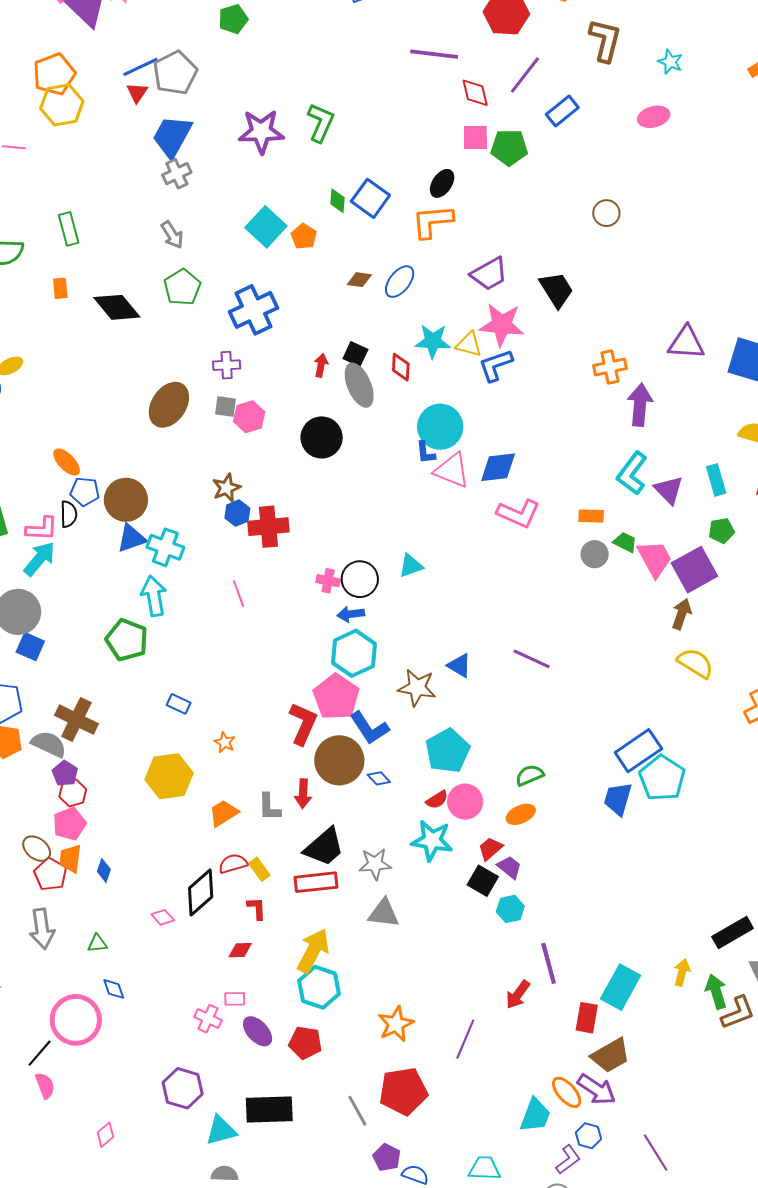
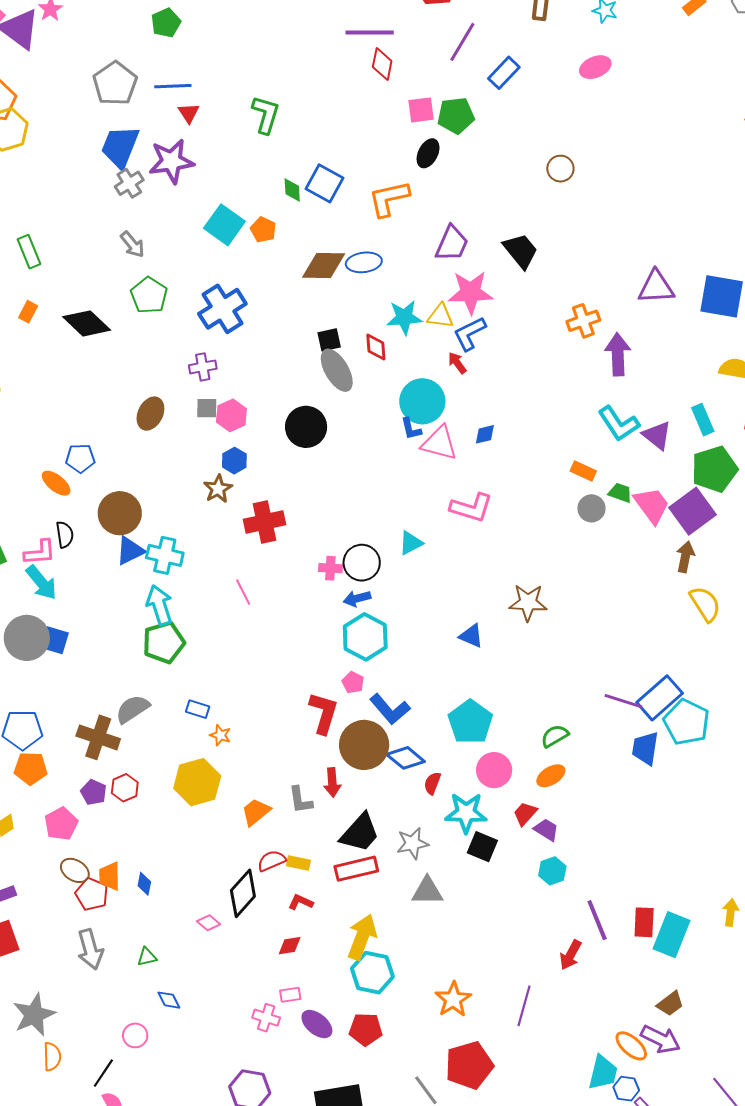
blue line: (141, 67) -> (173, 86), moved, turned 30
red triangle: (137, 93) -> (189, 113), moved
red diamond: (475, 93) -> (382, 64), moved, turned 32
purple star: (261, 132) -> (171, 161), moved
black ellipse: (442, 183) -> (428, 153), moved
purple trapezoid: (489, 274) -> (452, 244), turned -30
brown diamond: (359, 280) -> (324, 266), size x1.8
blue ellipse: (400, 282) -> (364, 262), turned 52
orange rectangle: (60, 288) -> (28, 312), turned 40
black square: (355, 354) -> (329, 340), turned -30
red arrow: (321, 365) -> (457, 363), moved, turned -40
brown ellipse: (169, 405) -> (150, 414), size x0.7
blue diamond: (498, 467) -> (485, 434), size x0.6
cyan L-shape: (632, 473) -> (619, 424), turned -63
blue pentagon: (85, 492) -> (80, 458), moved
blue hexagon: (237, 513) -> (234, 461), moved
pink L-shape: (518, 513) -> (471, 508), moved
orange rectangle: (591, 516) -> (583, 471), turned 30
green pentagon: (722, 531) -> (714, 469), size x1.8
cyan arrow: (40, 559) -> (41, 583), turned 108
green pentagon: (127, 640) -> (164, 642), moved, turned -30
blue square: (30, 647) -> (55, 640), moved
purple line: (532, 659) -> (623, 701), moved
yellow semicircle: (695, 663) -> (705, 604), turned 33
brown star: (417, 688) -> (528, 603), moved
pink pentagon: (336, 697) -> (353, 682), size x0.5
orange star: (225, 742) -> (220, 735), moved
gray semicircle: (49, 744) -> (133, 709), moved, turned -51
blue diamond: (379, 778) -> (406, 758), size x1.6
red hexagon: (73, 793) -> (125, 788), moved
red semicircle: (437, 800) -> (432, 783), moved, turned 150
pink pentagon: (69, 824) -> (61, 824), moved
yellow rectangle: (259, 869) -> (298, 863), turned -35
black square: (483, 881) -> (482, 847), moved
red L-shape: (257, 908) -> (301, 902), turned -55
red rectangle: (587, 1018) -> (644, 922), moved
pink circle: (76, 1020) -> (135, 1035), size x0.5
brown trapezoid: (611, 1055) -> (670, 1004), size x0.7
blue hexagon: (588, 1136) -> (626, 1089), moved

